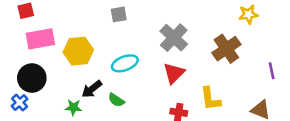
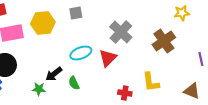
yellow hexagon: (78, 51) -> (43, 23), moved
red triangle: (174, 73) -> (108, 58), moved
green semicircle: (116, 100) -> (74, 83), turned 32

